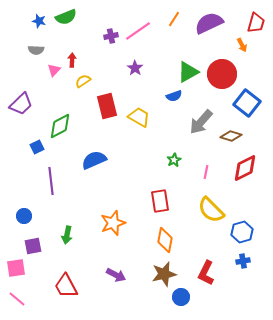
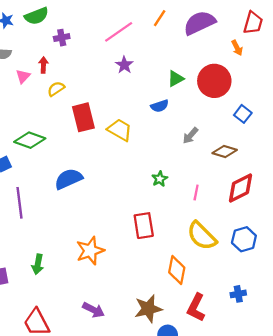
purple cross: (111, 36) -> (62, 38), moved
purple star: (135, 68) -> (124, 65), moved
green triangle: (188, 72) -> (176, 79), size x0.7
blue square: (247, 103) -> (243, 114), size x0.6
gray arrow: (201, 122) -> (190, 136), size x0.6
green diamond: (60, 126) -> (30, 140), turned 48
blue hexagon: (242, 232) -> (244, 239), moved
orange diamond: (165, 240) -> (177, 270), moved

